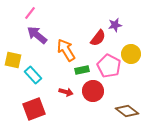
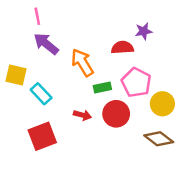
pink line: (30, 13) -> (37, 16), turned -48
red semicircle: (98, 38) -> (122, 47), turned -132
yellow circle: (131, 54) -> (162, 104), moved

